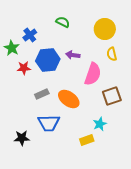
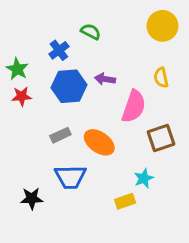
yellow circle: (105, 29) -> (162, 26), moved
blue cross: (30, 35) -> (59, 50), moved
red star: (24, 68) -> (22, 96), moved

